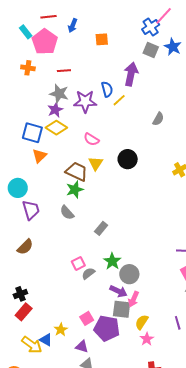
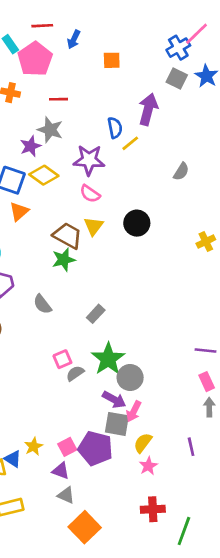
purple star: (85, 101) -> (89, 160), moved
purple star: (55, 110) -> (31, 146), moved
gray semicircle: (67, 213) -> (42, 304), moved
green star: (112, 261) -> (108, 359), size x1.4
pink square: (87, 318) -> (67, 447), moved

